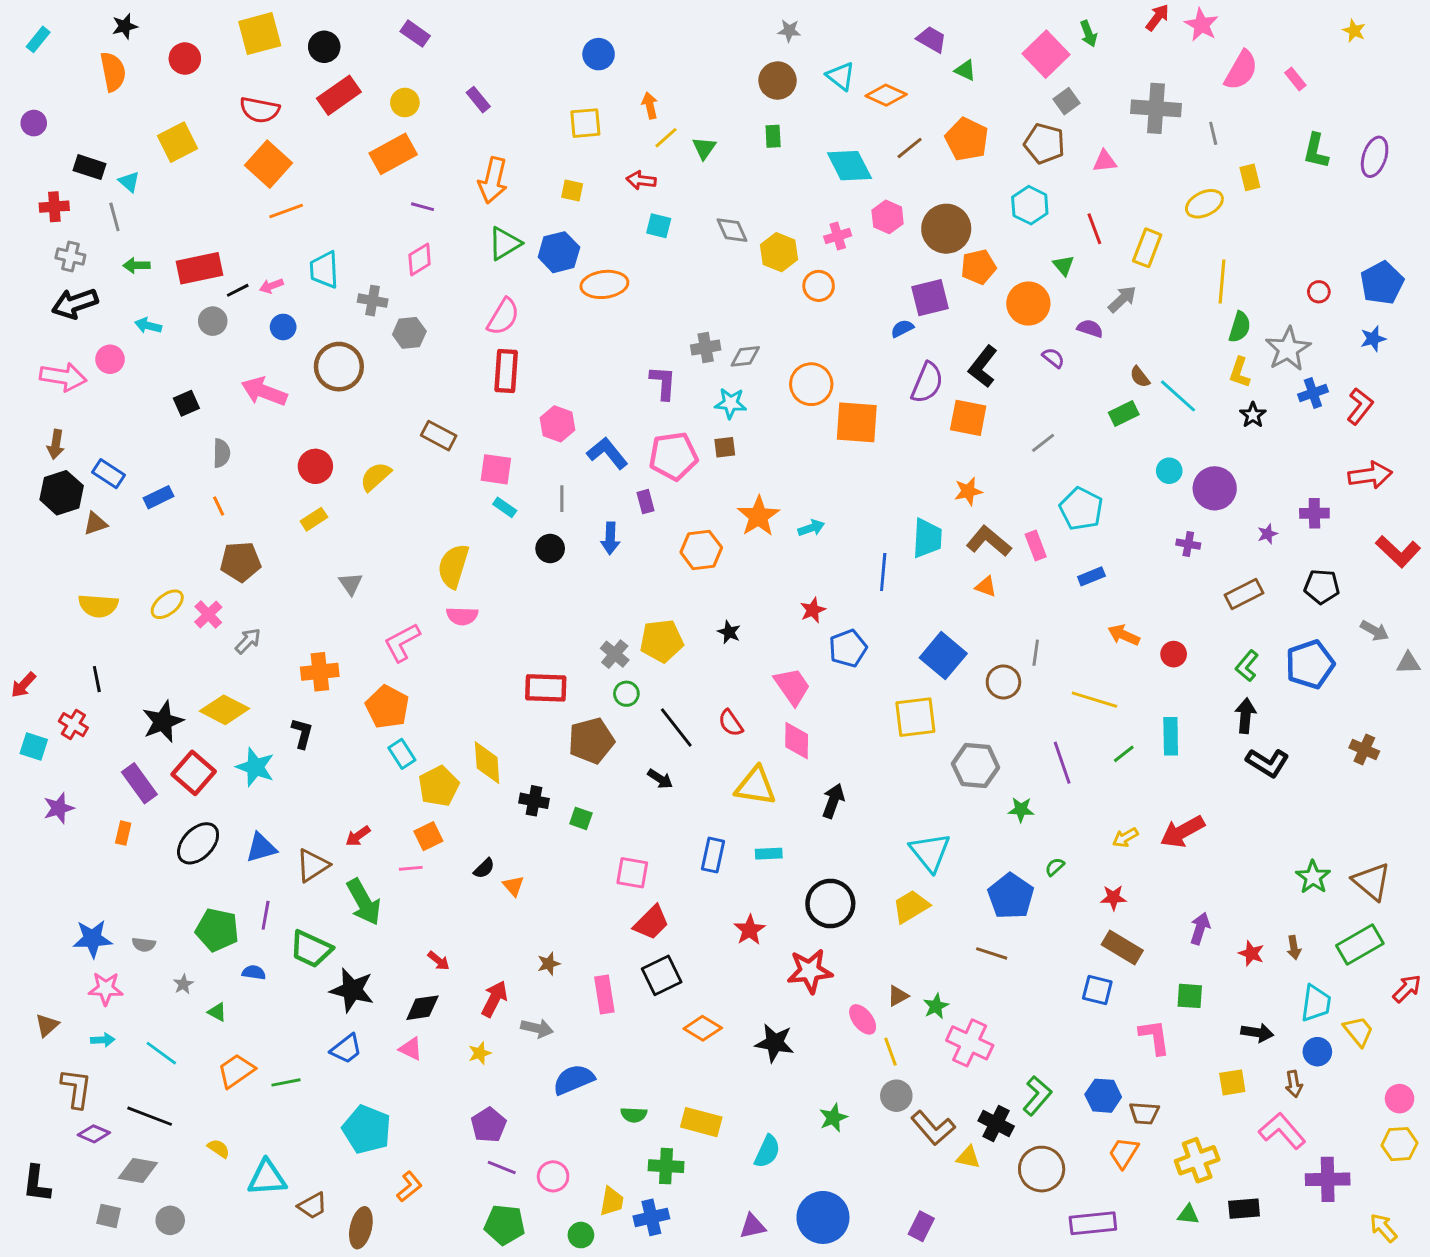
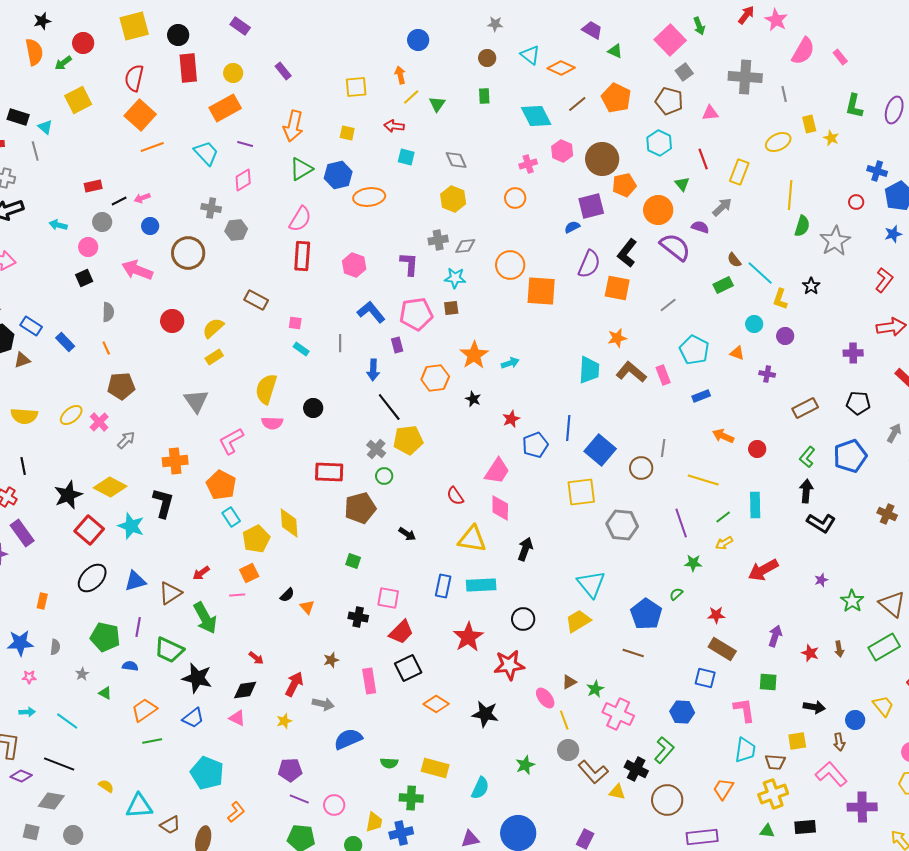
yellow star: (1354, 31) -> (831, 138), moved
blue circle: (599, 54) -> (418, 40), moved
brown circle: (778, 81) -> (487, 58), size x0.7
red rectangle: (339, 95) -> (188, 68), turned -60
red semicircle: (260, 110) -> (134, 78), turned 92
yellow hexagon: (779, 252) -> (453, 199), moved
green arrow: (136, 265) -> (63, 63), moved, turned -36
red rectangle: (200, 268) -> (93, 186), size x0.6
cyan trapezoid: (324, 270) -> (206, 153), moved, turned 140
purple semicircle: (1053, 358) -> (675, 247), size x2.0
pink circle: (110, 359) -> (88, 247), moved
yellow L-shape: (1240, 372) -> (780, 299), moved
blue cross: (1313, 393) -> (877, 171), moved, turned 36
pink hexagon: (557, 424) -> (354, 265), moved
pink square: (496, 469) -> (295, 323), size x0.6
purple circle: (1215, 488) -> (785, 336), size x0.6
blue rectangle: (158, 497) -> (65, 342), turned 72
yellow rectangle: (314, 519) -> (214, 357), moved
purple star: (1267, 534) -> (821, 580), moved
black circle: (550, 548) -> (313, 408), moved
blue line: (883, 572) -> (568, 428), moved
gray triangle: (351, 584) -> (196, 401), size x1.5
orange triangle: (986, 587) -> (737, 353), moved
gray arrow: (1375, 631) -> (894, 433), turned -90
black star: (729, 632) -> (473, 399), moved
pink trapezoid: (792, 686) -> (497, 471), turned 68
black line: (676, 727) -> (389, 407), moved
black L-shape: (302, 733) -> (163, 503), size x1.4
purple rectangle: (139, 783) -> (22, 533), moved
black cross: (534, 801) -> (358, 617), moved
green star: (1021, 810) -> (693, 563), moved
orange rectangle: (123, 833) -> (42, 601), moved
yellow arrow: (1125, 837) -> (724, 543), moved
cyan rectangle: (769, 854) -> (481, 585), size x1.6
black circle: (830, 904) -> (523, 619), size x0.7
red star: (750, 930) -> (468, 637), size x1.4
gray semicircle: (144, 945) -> (55, 647), turned -91
pink star: (106, 989) -> (29, 677), size x0.6
cyan trapezoid: (1316, 1003) -> (745, 750), moved
orange trapezoid: (236, 1071) -> (144, 710), moved
blue hexagon: (1103, 1096) -> (682, 712), moved
brown trapezoid: (1144, 1113) -> (775, 762), moved
purple pentagon: (489, 1125) -> (290, 770), turned 30

